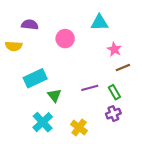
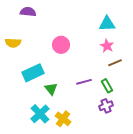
cyan triangle: (99, 23) -> (107, 24), moved
purple semicircle: (30, 25) -> (28, 12), moved
pink circle: (65, 39) -> (61, 45), moved
yellow cross: (79, 127) -> (63, 119), moved

